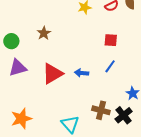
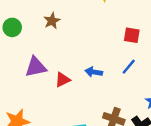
purple triangle: (18, 68) -> (36, 67), moved
red triangle: (52, 74) -> (62, 80), moved, size x0.6

